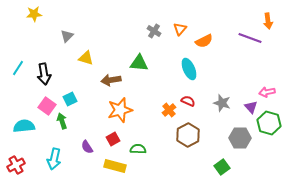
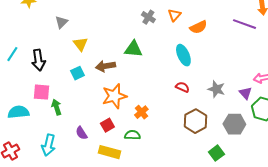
yellow triangle: (86, 58) -> (80, 44), turned 35
cyan square: (70, 99) -> (77, 73), moved
pink square: (47, 106) -> (41, 92), turned -30
orange cross: (169, 110) -> (141, 112), moved
brown hexagon: (188, 135) -> (195, 121), moved

